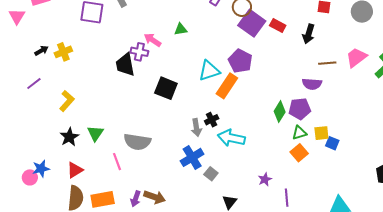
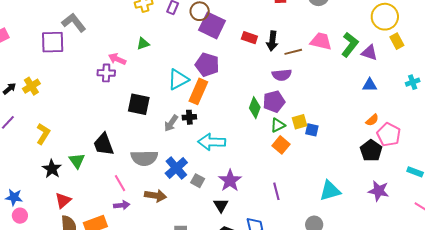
red rectangle: (278, 26) -> (249, 38), moved
black arrow: (309, 34) -> (272, 41), moved
pink trapezoid: (356, 57) -> (321, 41), turned 60
black trapezoid: (125, 65) -> (104, 144), moved
black cross: (212, 120) -> (189, 117), moved, turned 32
gray arrow: (196, 128) -> (171, 123), moved, turned 54
gray semicircle: (137, 142) -> (144, 158), moved
pink line: (117, 162) -> (120, 183), moved
blue star: (41, 169) -> (14, 197), moved, turned 30
purple star: (265, 179) -> (230, 181), moved, size x1.6
brown arrow: (155, 197) -> (155, 196), moved
purple arrow: (136, 199) -> (122, 205), moved, turned -105

